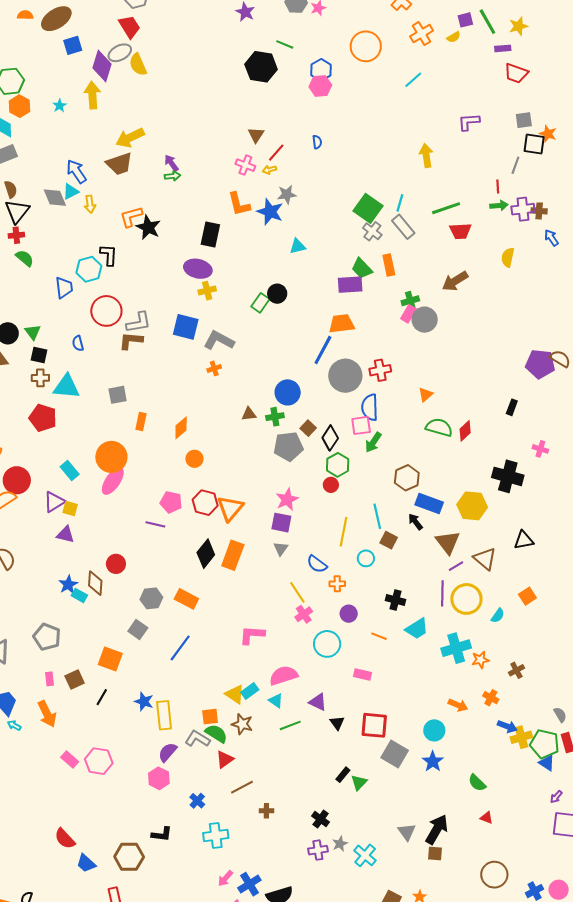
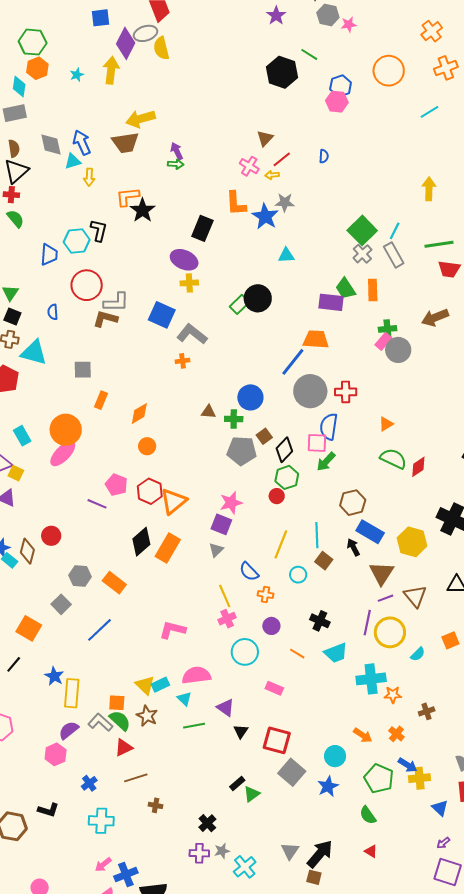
gray diamond: (55, 198) -> (51, 145), moved
black circle: (277, 294) -> (258, 298), size x1.4
green pentagon: (545, 744) -> (379, 779), moved

